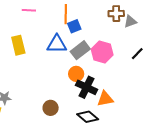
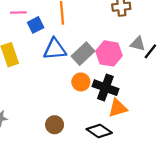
gray triangle: (130, 21) -> (138, 44), moved, turned 40
blue square: (74, 26) -> (36, 25), moved
black cross: (86, 87) -> (105, 88), moved

